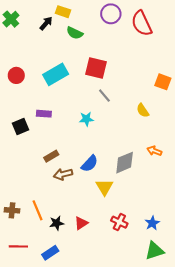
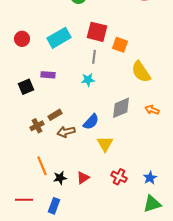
orange square: (163, 82) -> (120, 45), moved
gray line: (104, 96) -> (94, 57), moved, turned 48
yellow semicircle: (143, 110) -> (141, 72), size x1.6
gray diamond: (125, 163) -> (121, 108), moved
brown cross: (12, 210) -> (37, 126), moved, turned -32
blue rectangle: (50, 253) -> (54, 206), turned -35

